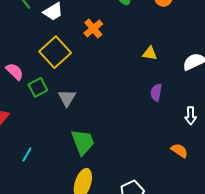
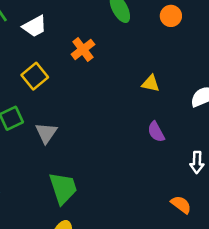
yellow square: (55, 52) -> (35, 76), size x0.7
purple semicircle: (156, 92) -> (156, 132), turned -42

